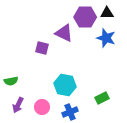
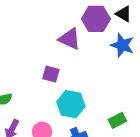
black triangle: (107, 13) -> (124, 14), turned 32
purple square: (42, 48) -> (51, 74), moved

